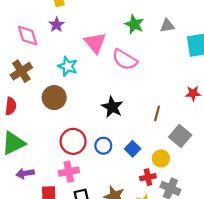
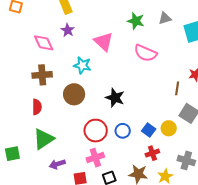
pink semicircle: (125, 60) -> (145, 53), moved
brown cross: (21, 71) -> (42, 75), turned 36
black star: (112, 107) -> (115, 98), moved
brown line: (157, 113) -> (177, 88), moved
yellow circle: (161, 158) -> (169, 128), moved
red cross: (148, 177) -> (152, 153), moved

